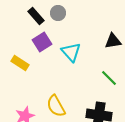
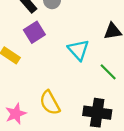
cyan triangle: (71, 52) -> (78, 50), moved

